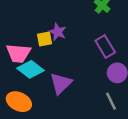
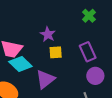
yellow square: (45, 39) -> (56, 52), moved

